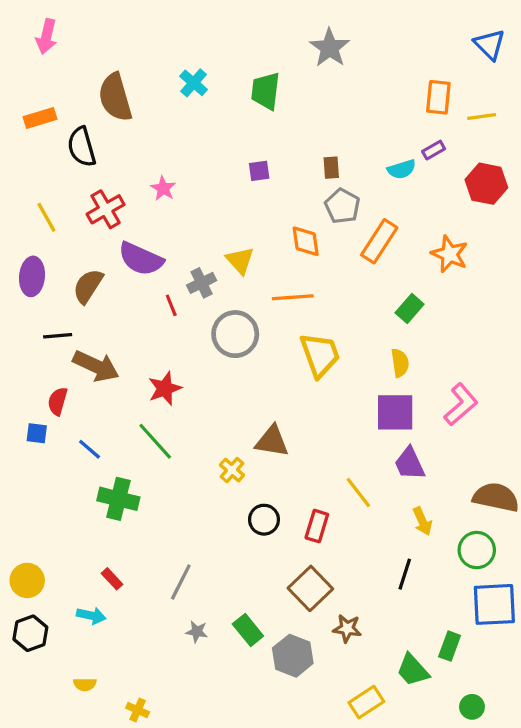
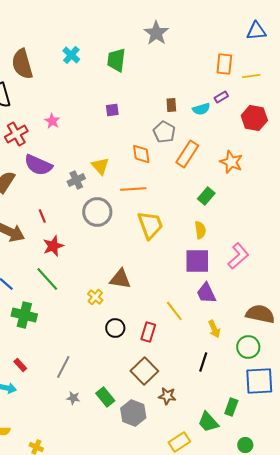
blue triangle: (490, 44) -> (256, 31), turned -50
brown rectangle: (331, 168) -> (171, 105), moved
red line: (171, 305) -> (42, 216), moved

